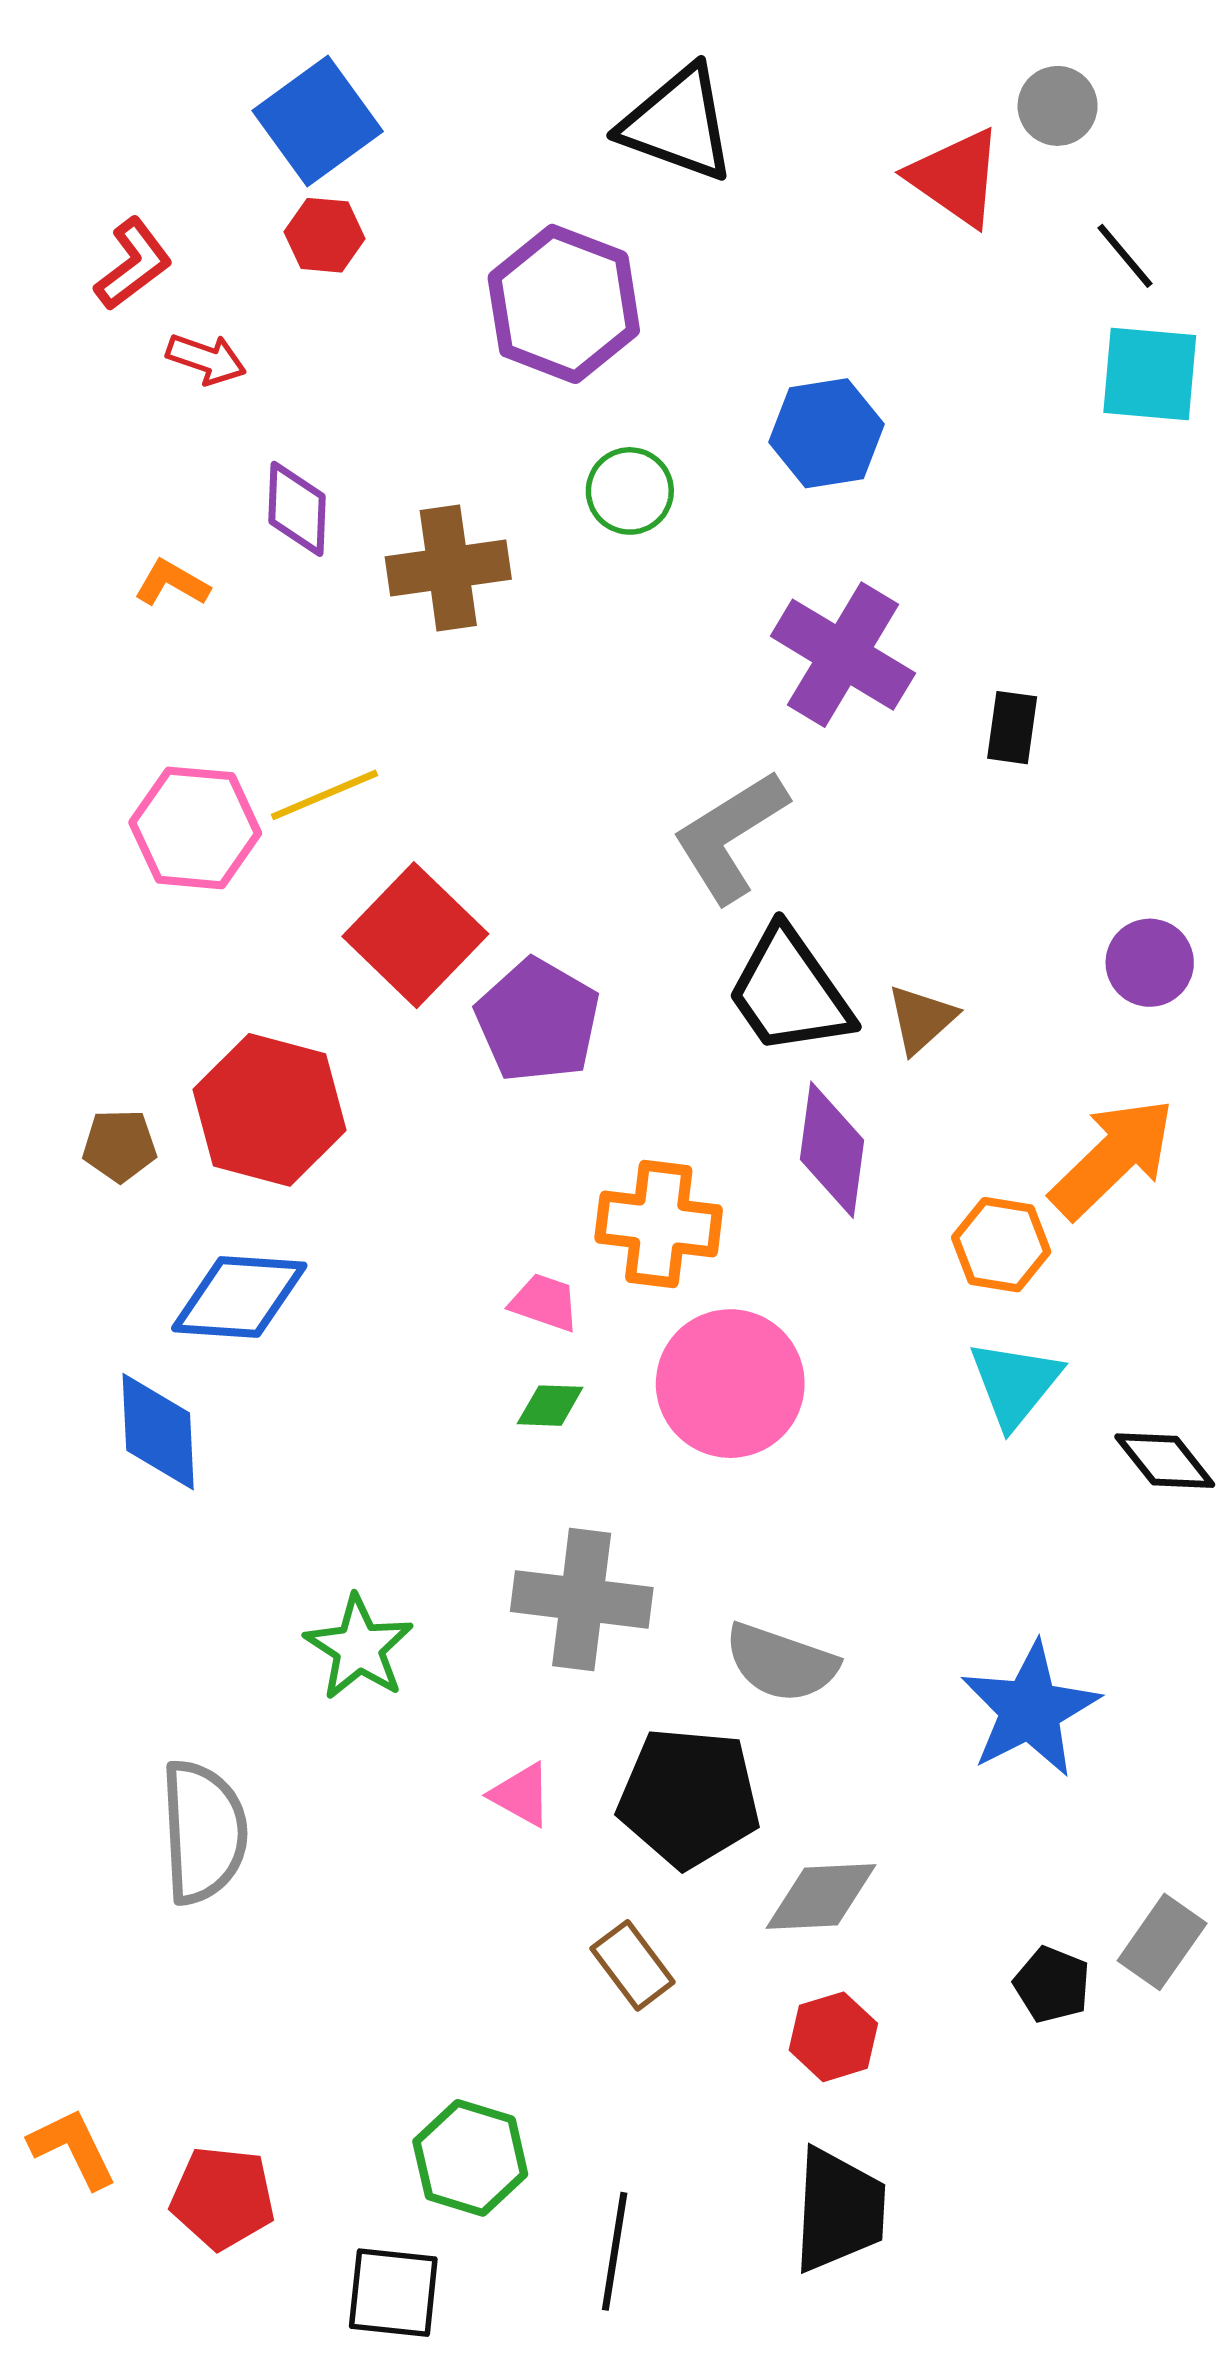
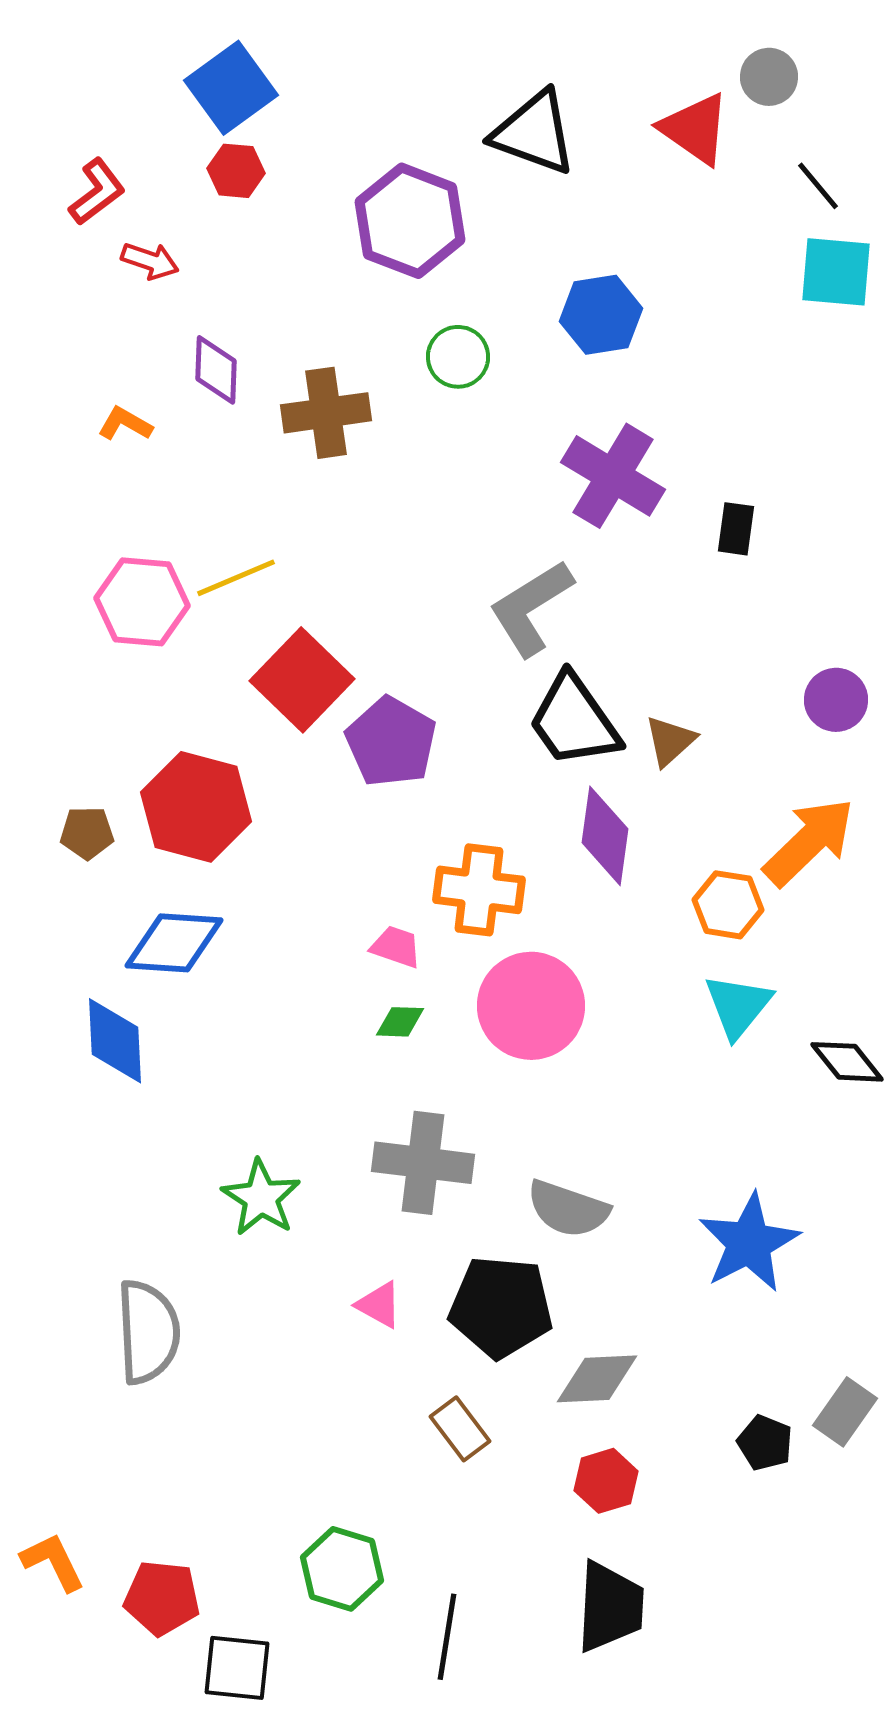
black triangle: (678, 124) -> (534, 133), moved
black square: (393, 2293) -> (237, 1668), moved

